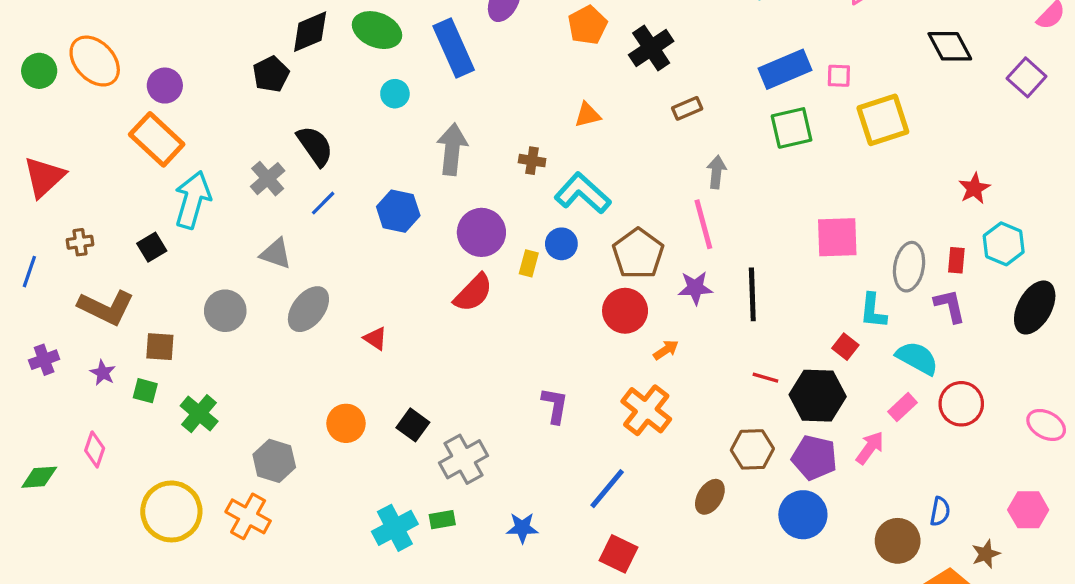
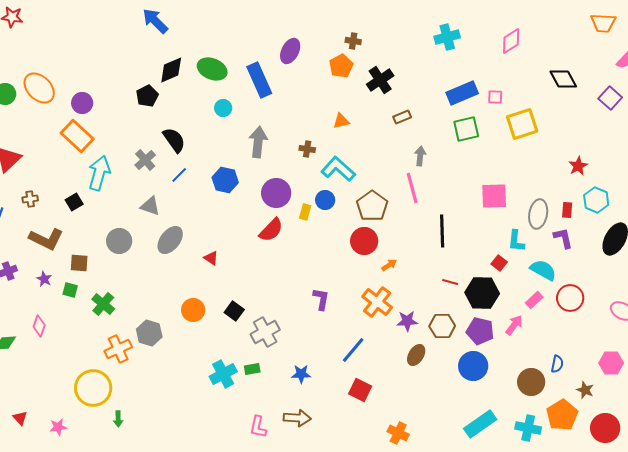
purple star: (695, 288) -> (407, 321), moved
yellow circle: (171, 511) -> (93, 388), moved
orange cross: (248, 516) -> (118, 349), moved, turned 36
brown star: (986, 554) -> (585, 390), turned -30

